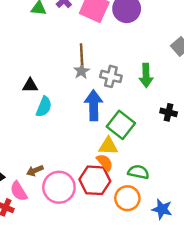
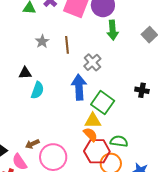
gray star: (82, 71) -> (42, 41), moved
green arrow: (146, 75) -> (113, 30), moved
gray cross: (111, 76) -> (92, 62), turned 36
red hexagon: (95, 180) -> (97, 151), moved

